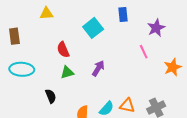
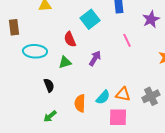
red semicircle: (63, 50) -> (70, 39), moved
pink line: (144, 52) -> (127, 40), moved
cyan ellipse: (22, 69) -> (35, 51), moved

